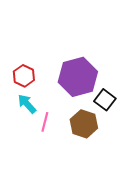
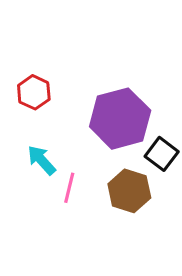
red hexagon: (24, 76) -> (34, 92), moved

